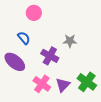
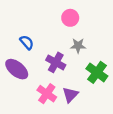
pink circle: (34, 13) -> (70, 18), moved
green cross: (87, 82) -> (97, 72), moved

